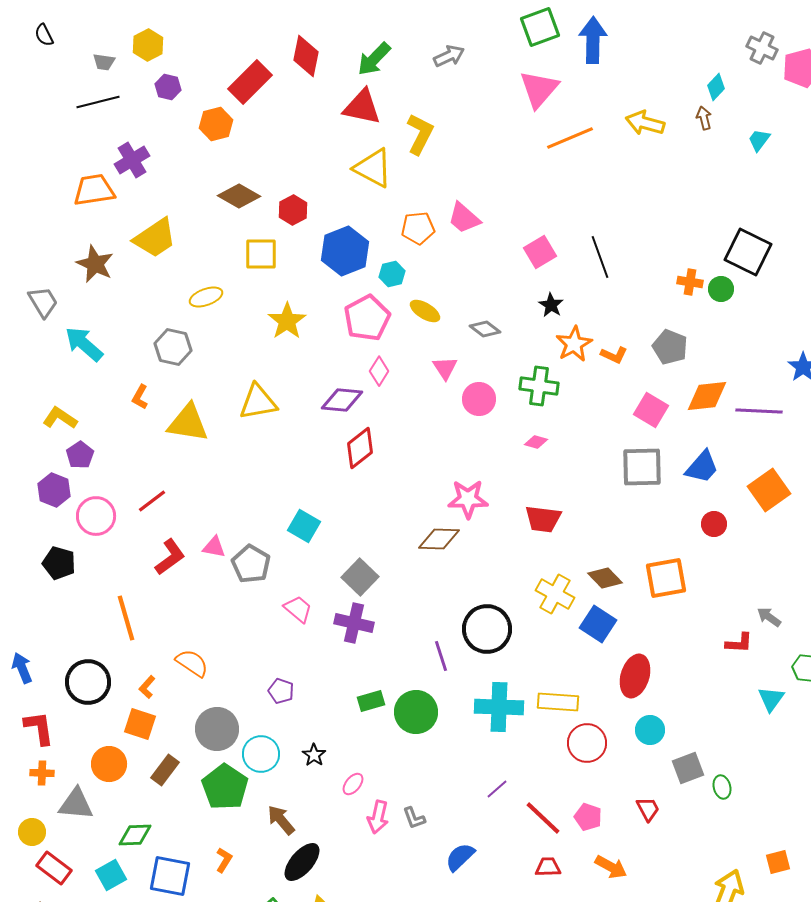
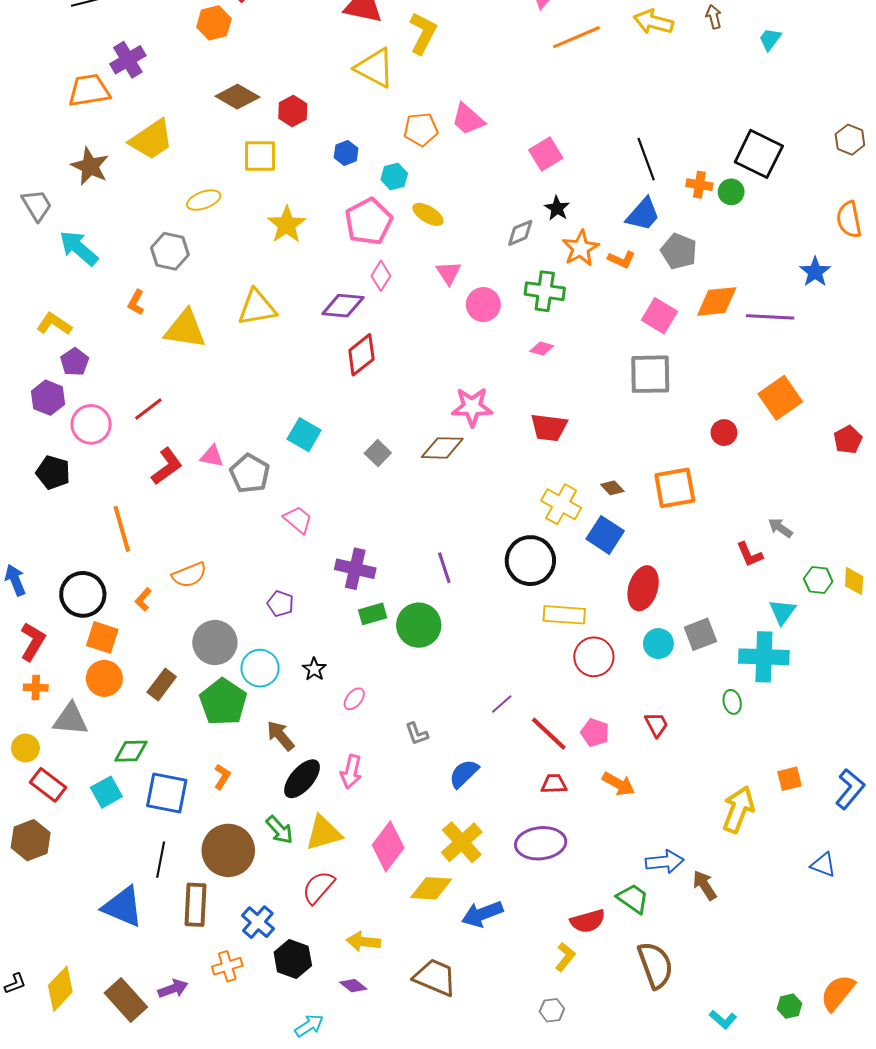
blue hexagon: (345, 251) -> (346, 153), size x0.5
black line: (600, 257) -> (646, 159), moved
gray diamond: (485, 329) -> (520, 233), moved, turned -60
blue trapezoid: (702, 467) -> (643, 214), moved
gray square: (360, 577) -> (378, 453), moved, size x0.7
brown diamond: (605, 578) -> (612, 488), size x0.7
purple cross: (354, 623) -> (355, 569), moved
black circle: (487, 629) -> (530, 561), moved
red L-shape: (739, 643) -> (750, 554), turned 64
orange semicircle: (192, 663) -> (189, 575), turned 124
cyan cross: (499, 707) -> (764, 657), moved
orange square: (140, 724) -> (102, 637), moved
red L-shape: (39, 728) -> (33, 641), turned 39
gray square: (688, 768) -> (700, 634), moved
pink arrow: (378, 817) -> (351, 772), moved

